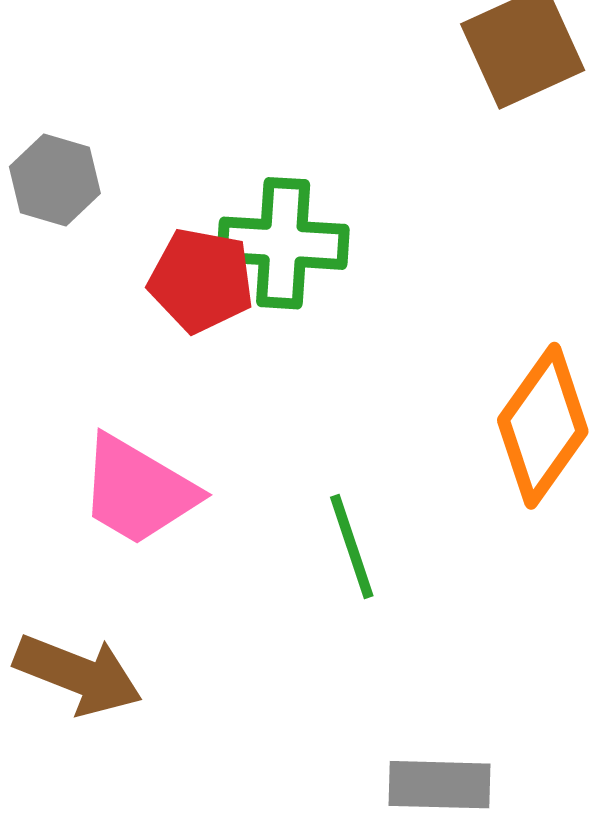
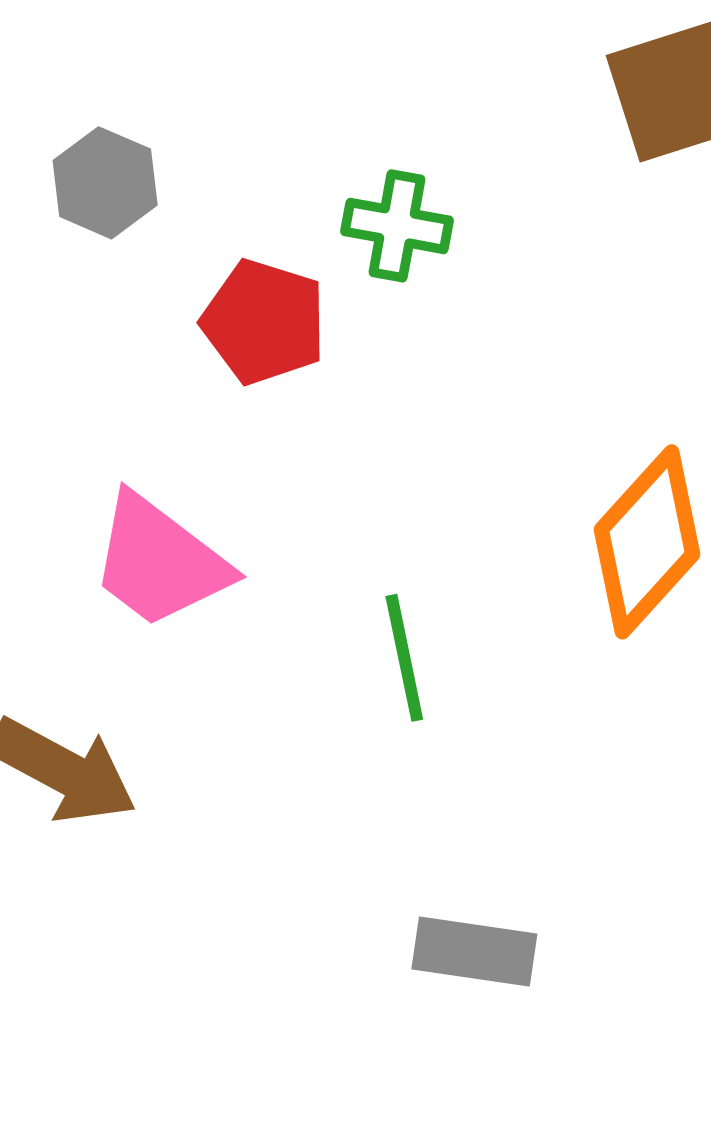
green cross: (283, 243) -> (397, 226), moved, size x0.7

